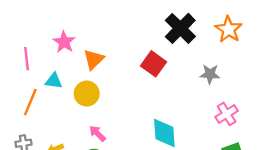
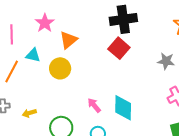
black cross: (180, 28) -> (123, 19), moved, turned 32
pink arrow: (97, 133) -> (94, 105), moved

